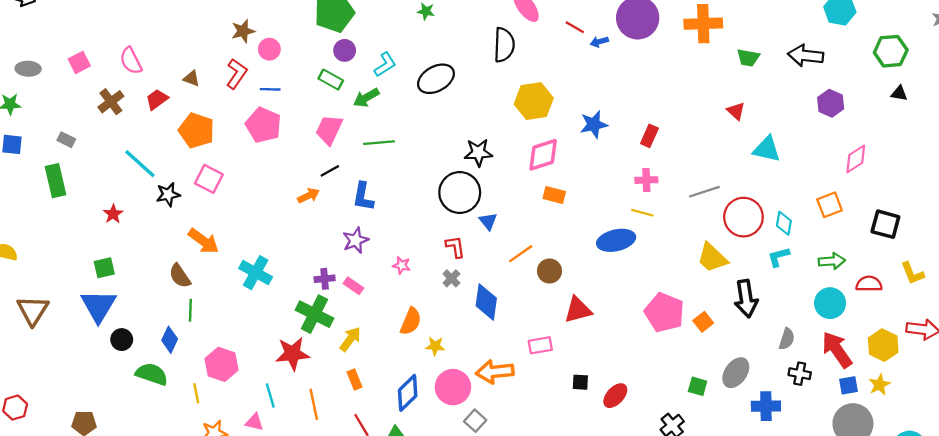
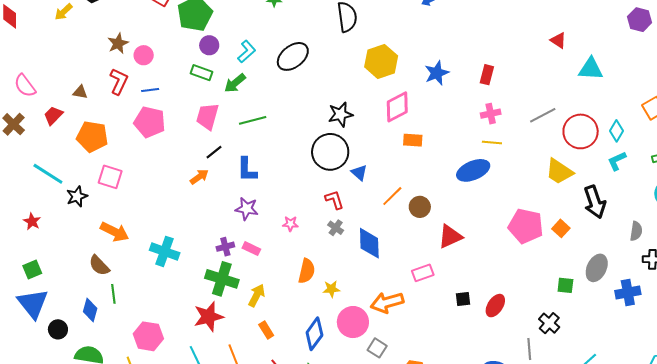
cyan diamond: (784, 223) -> (617, 131), turned 30
purple star: (356, 240) -> (247, 209), turned -30
blue diamond: (170, 340) -> (90, 310), moved

